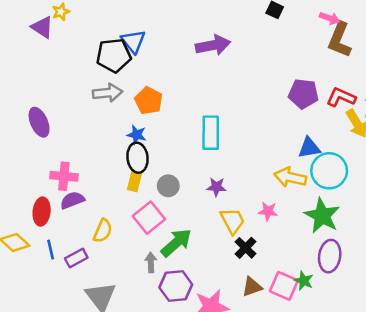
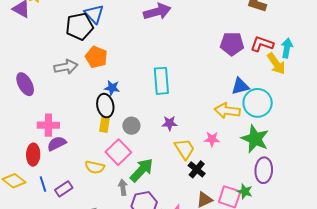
gray arrow: (108, 93) -> (66, 67), moved
orange pentagon: (149, 101) -> (96, 57), moved
blue star: (137, 135) -> (112, 88), moved
yellow semicircle: (103, 231) -> (95, 167), moved, turned 84

